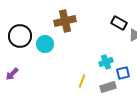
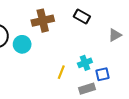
black rectangle: (119, 23) -> (82, 16), moved
yellow line: (82, 81) -> (61, 72), moved

